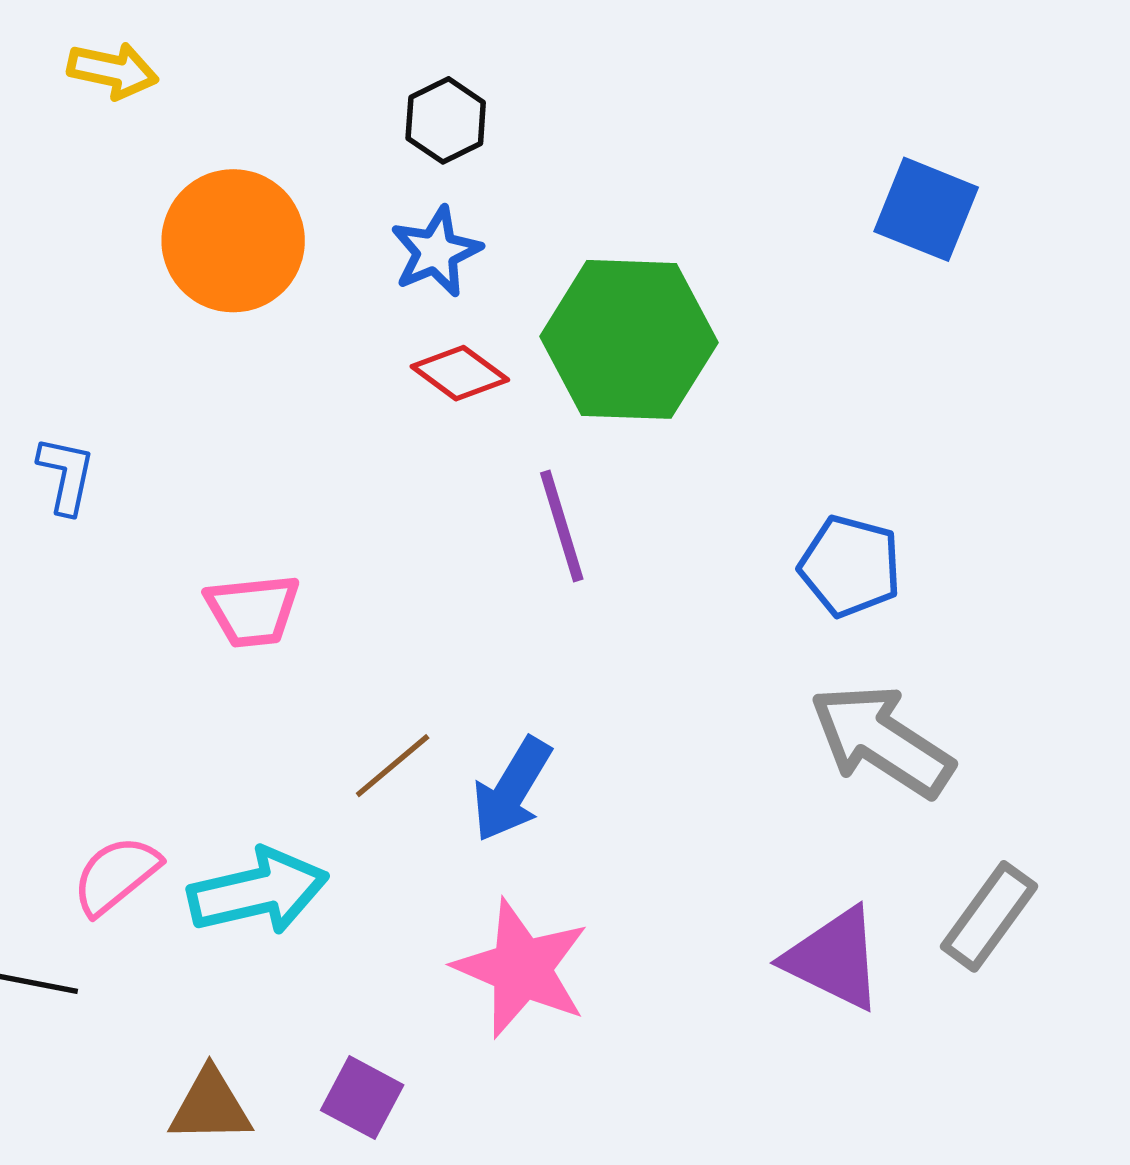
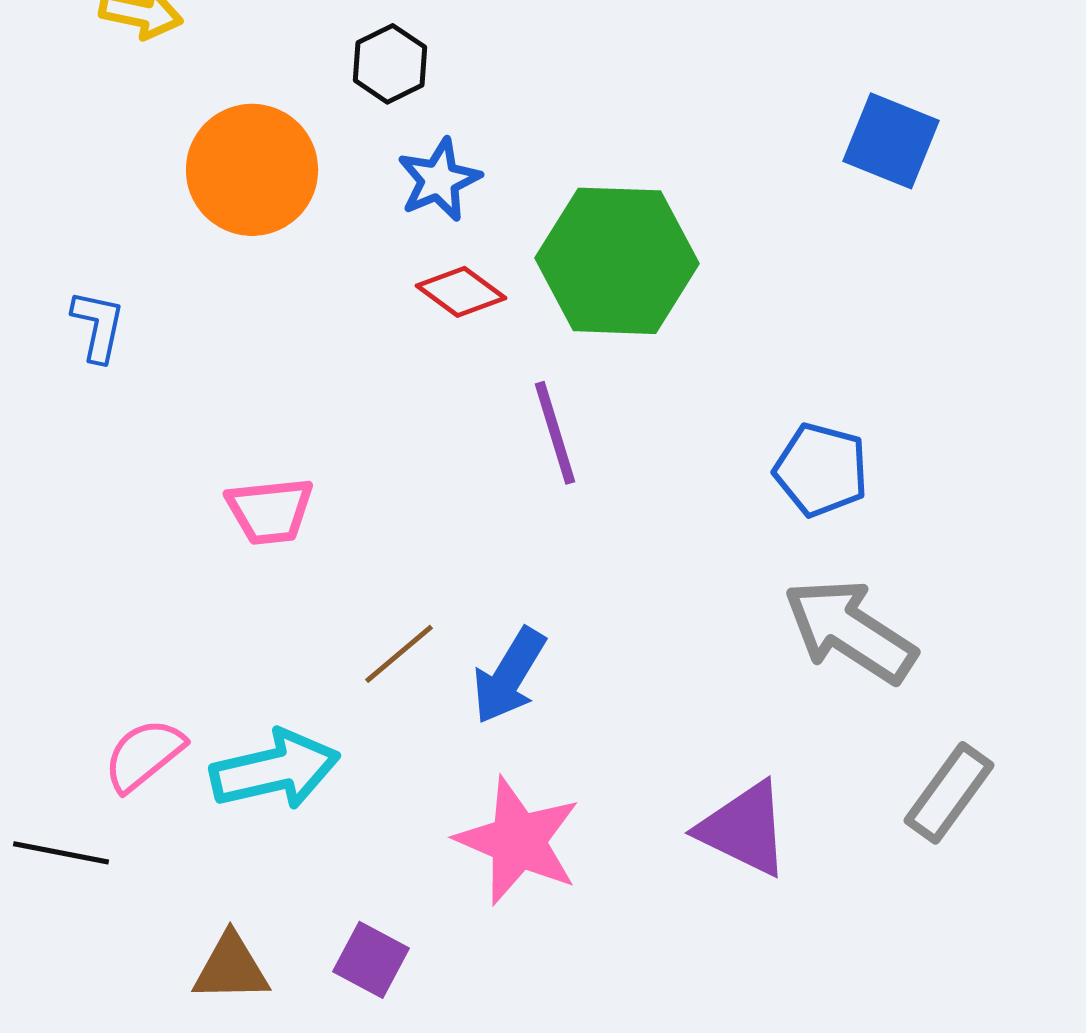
black hexagon: (446, 120) -> (390, 64), moved
blue L-shape: (66, 475) -> (98, 326), moved
purple triangle: (834, 959) -> (744, 829), moved

